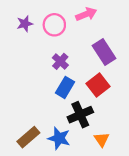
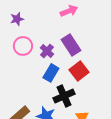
pink circle: (54, 25) -> (23, 46), moved
purple rectangle: (104, 52) -> (71, 45), moved

